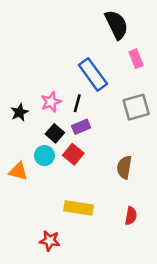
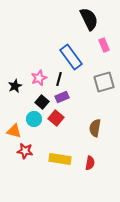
red semicircle: (131, 216) -> (90, 163), moved
red star: (50, 241) -> (25, 151), moved

